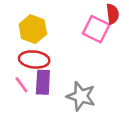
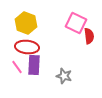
red semicircle: (113, 14) -> (89, 36), moved
gray star: (81, 96) -> (64, 76), size x0.7

